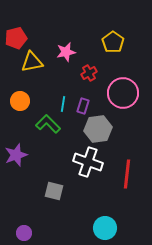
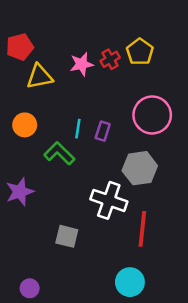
red cross: (89, 73) -> (110, 59), moved
gray hexagon: (98, 129) -> (140, 168), moved
red line: (127, 174) -> (142, 229), moved

